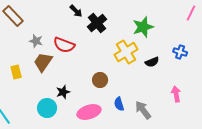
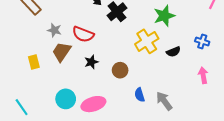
black star: (63, 92) -> (91, 62), moved
pink arrow: (176, 94) -> (203, 75), moved
pink ellipse: (89, 112) -> (93, 104), moved

